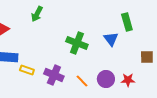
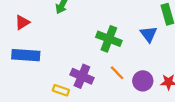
yellow rectangle: (27, 70) -> (61, 90), moved
orange line: (82, 81) -> (117, 73), moved

